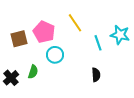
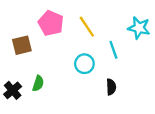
pink pentagon: (44, 32) -> (51, 23), moved
cyan star: (120, 35) -> (139, 28), moved
cyan circle: (55, 55) -> (84, 64), moved

